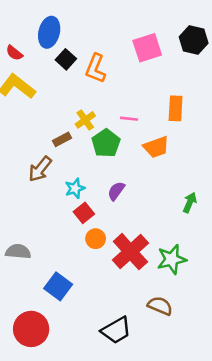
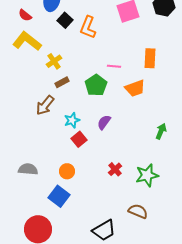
yellow cross: (85, 120) -> (54, 61), moved
orange circle: (96, 239) -> (67, 171), moved
red cross: (130, 252) -> (115, 169), size x0.5

